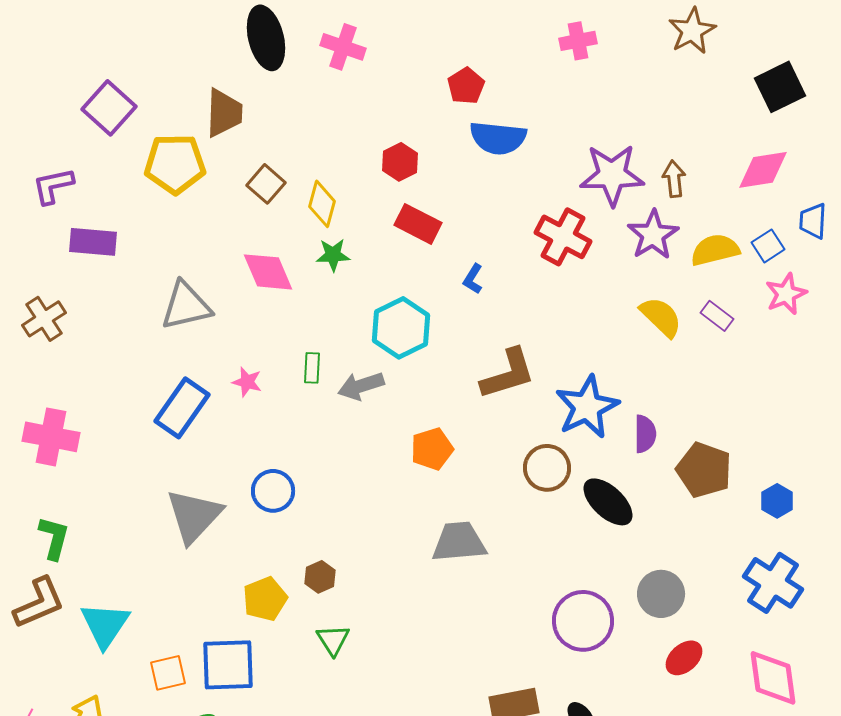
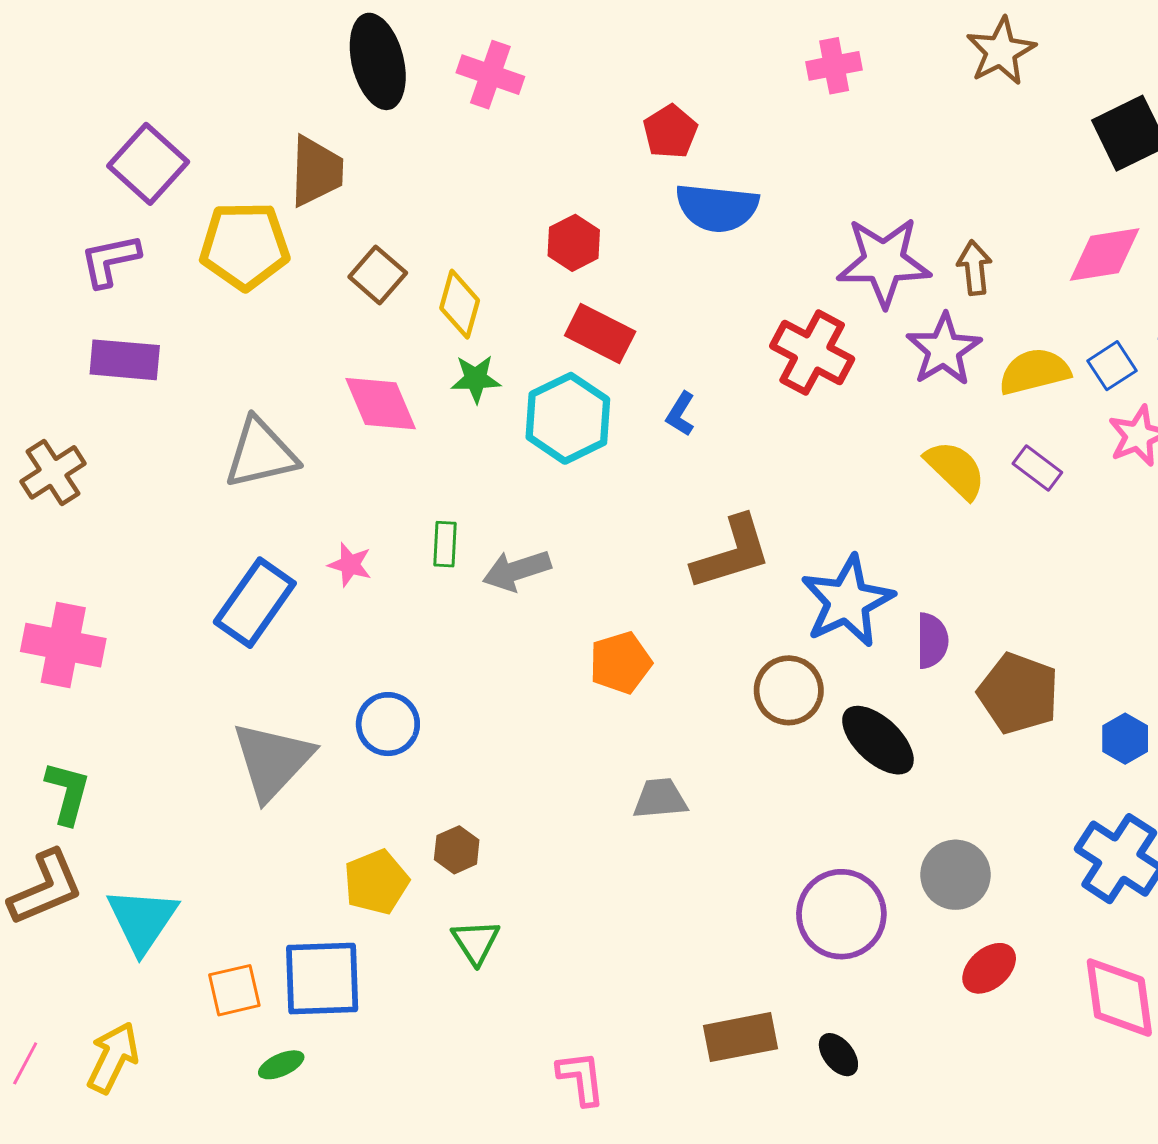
purple L-shape: (53, 186) -> (110, 260), moved
cyan hexagon: (401, 328) -> (568, 418), moved
gray trapezoid: (459, 542) -> (660, 799), size x0.7

